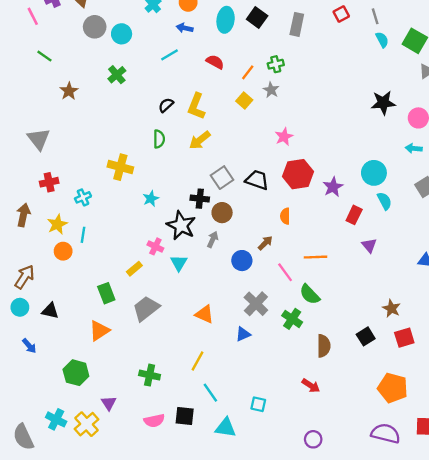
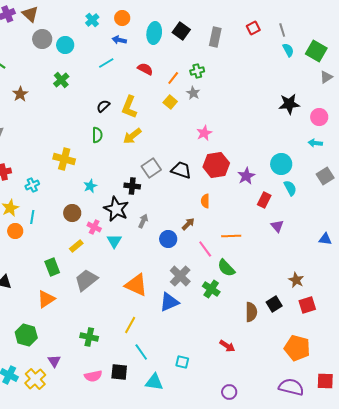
brown circle: (222, 213) -> (72, 213), moved
orange triangle: (204, 314) -> (136, 285), size x1.4
blue triangle: (243, 334) -> (169, 302), size x1.5
brown semicircle: (324, 346) -> (251, 312), moved

